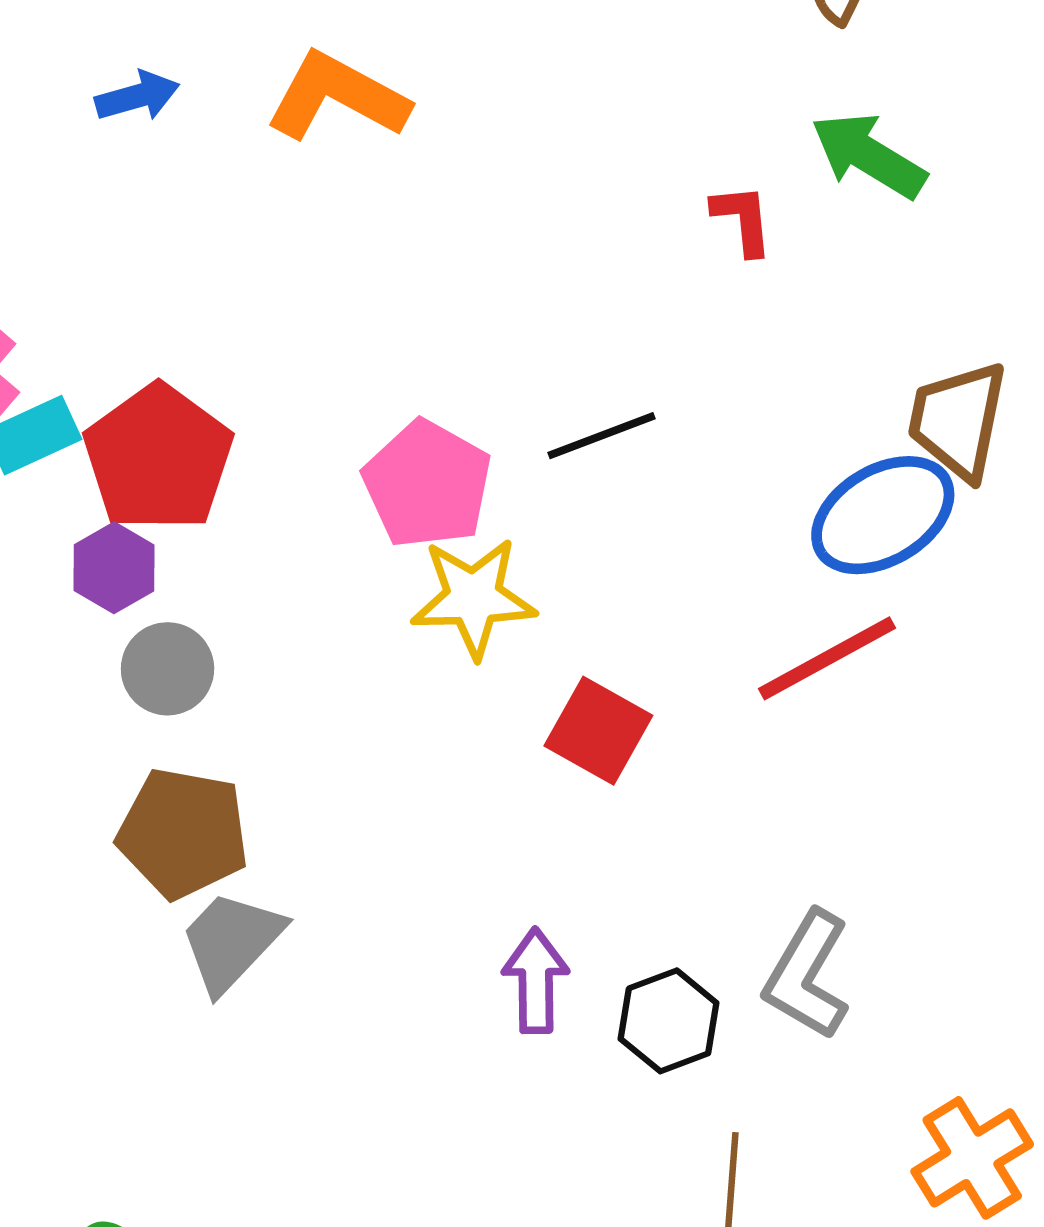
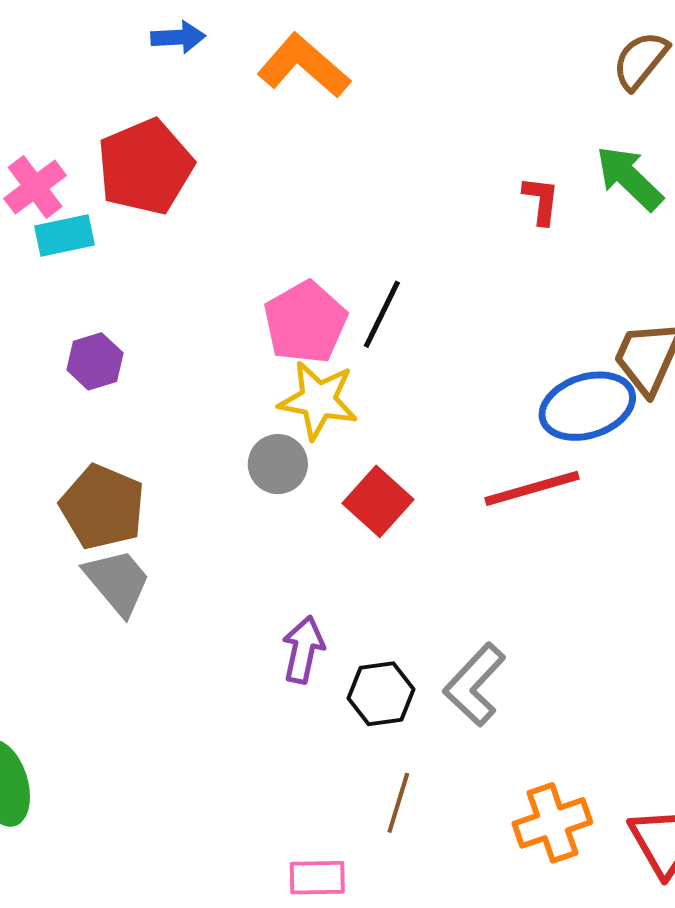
black line: (602, 436) -> (382, 314), moved, turned -56
red pentagon: (158, 458) -> (145, 167), moved
purple hexagon: (114, 568) -> (95, 361), moved
gray circle: (168, 669) -> (278, 464), moved
gray trapezoid: (231, 941) -> (117, 582), turned 84

